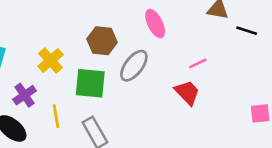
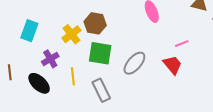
brown hexagon: (102, 41) -> (95, 23), moved
gray ellipse: (134, 66) -> (134, 63), moved

